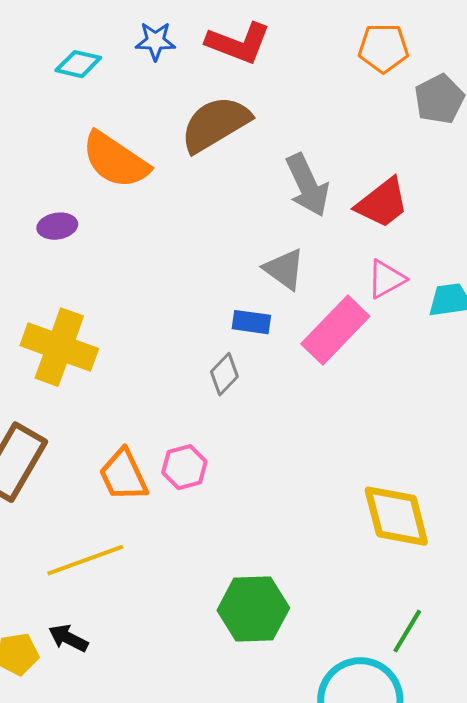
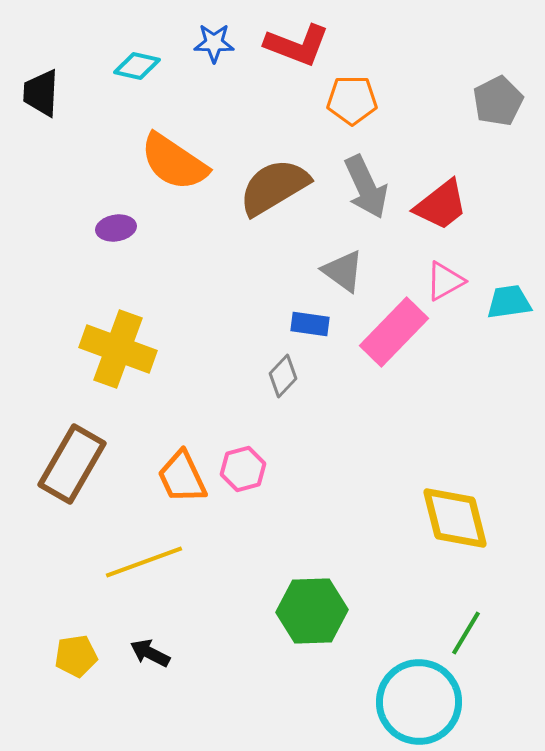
orange pentagon: (383, 48) -> (352, 100), moved
brown semicircle: (215, 124) -> (274, 187), moved
black arrow: (68, 638) -> (150, 653), moved

